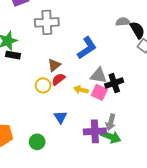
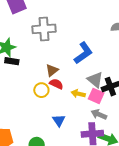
gray triangle: (99, 76) -> (95, 80), turned 30
red semicircle: (58, 79) -> (56, 84), turned 64
gray arrow: (111, 122) -> (99, 114), moved, turned 98

